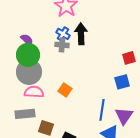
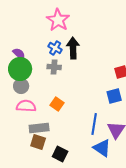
gray cross: (62, 45) -> (54, 67), moved
gray circle: (29, 72) -> (21, 86), size x0.6
gray rectangle: (25, 114) -> (39, 128), moved

